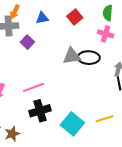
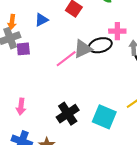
pink cross: (106, 34) -> (117, 31), moved
purple square: (27, 42) -> (23, 49), moved, turned -32
pink line: (33, 87) -> (66, 59), moved

